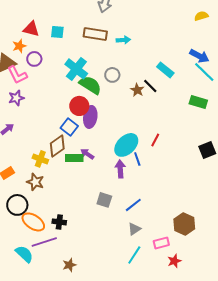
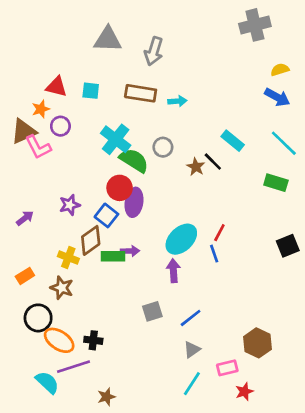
blue arrow: (199, 56) -> (277, 97), moved
purple star: (16, 98) -> (70, 205), moved
purple arrow: (87, 154) -> (130, 251), turned 144
blue line: (137, 159) -> (214, 254), moved
gray square: (104, 200) -> (152, 311), turned -35

